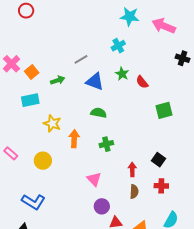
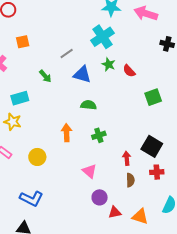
cyan cross: (118, 46) -> (102, 37), size x1.6
orange square: (32, 72) -> (23, 42), moved, turned 32
green arrow: (58, 80) -> (45, 76), turned 72
yellow star: (52, 123) -> (13, 122), moved
black square: (159, 160) -> (152, 146), size x1.5

